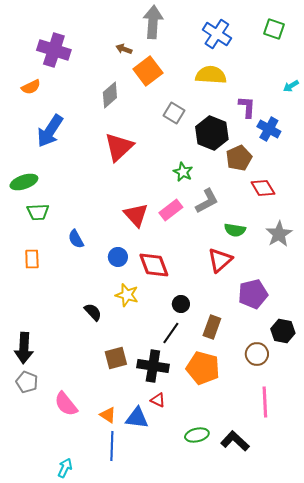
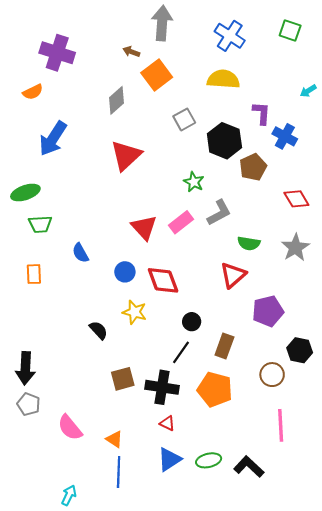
gray square: (174, 113) -> (184, 119), turned 30
red diamond: (263, 188) -> (296, 199), moved
blue triangle: (137, 418) -> (169, 459), moved, turned -40

